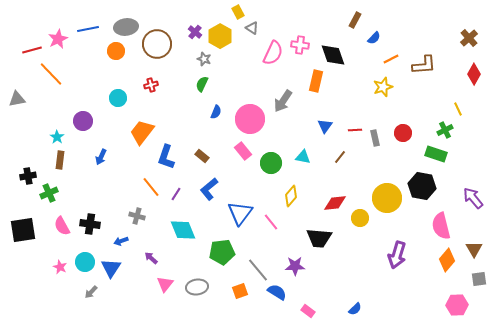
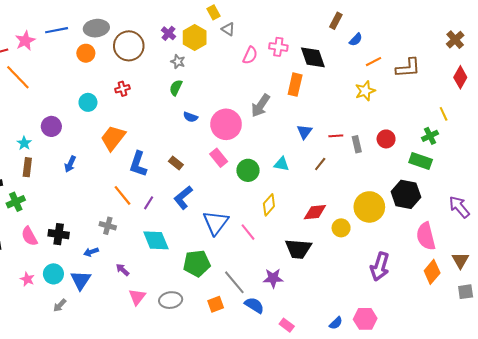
pink semicircle: (273, 53) -> (250, 55), size x0.7
blue semicircle: (216, 112) -> (190, 117), turned 88
pink hexagon: (457, 305) -> (365, 319), moved

